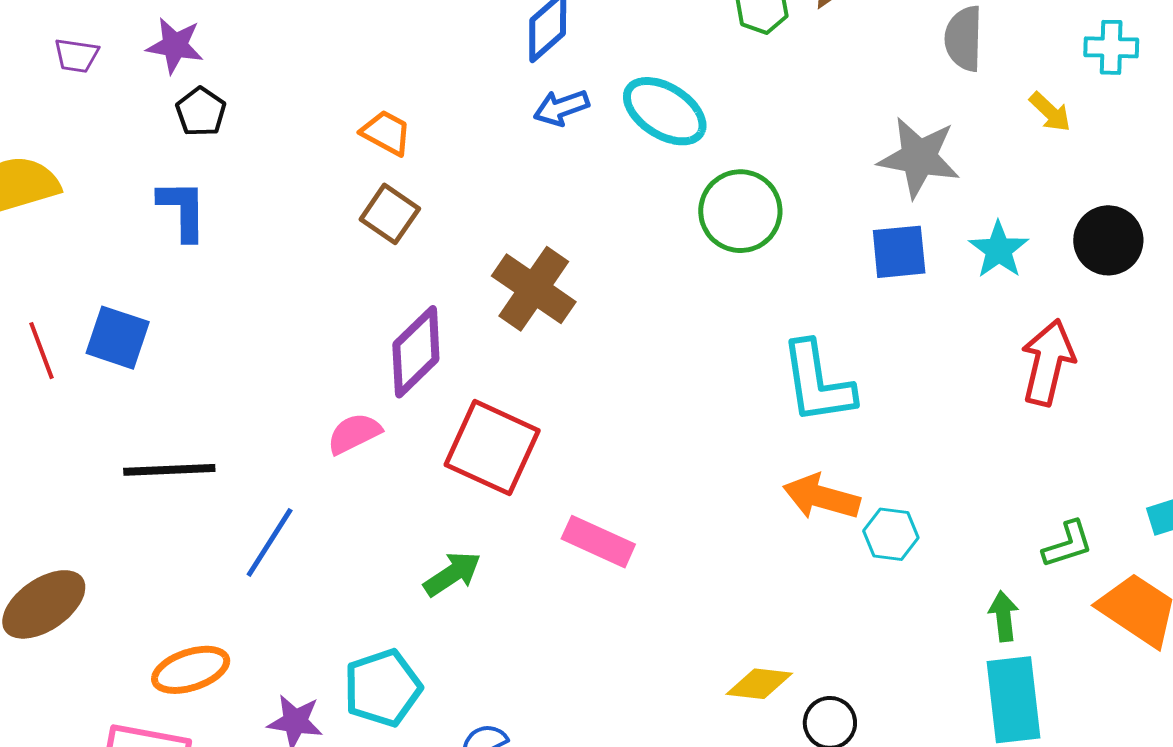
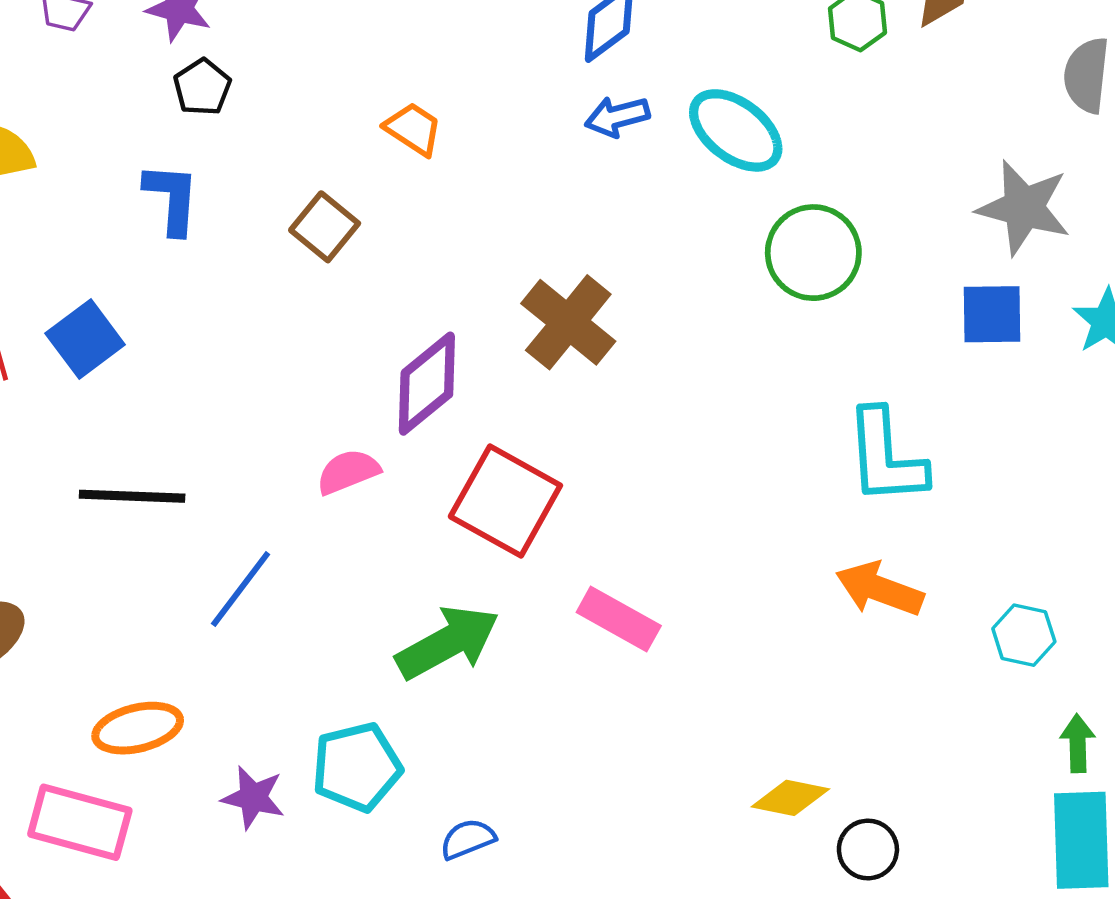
brown square: (390, 214) -> (325, 227), moved
blue square: (118, 338) -> (85, 339), turned 30
cyan hexagon: (891, 534) -> (1024, 635), moved
green arrow: (452, 574) -> (448, 642), size x1.5

